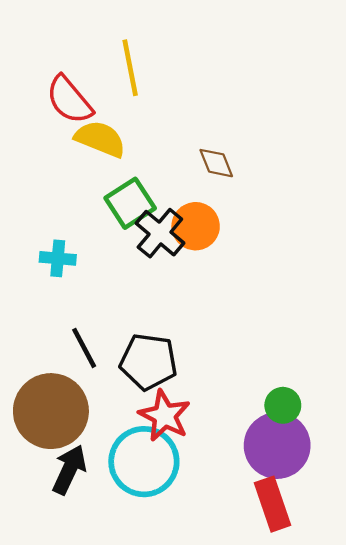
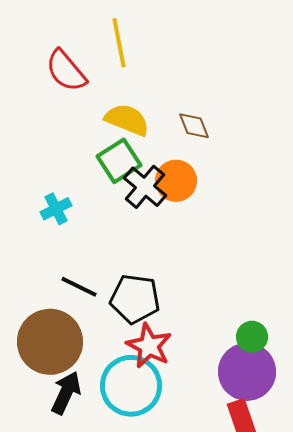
yellow semicircle: (100, 139) -> (127, 120), moved
cyan cross: (58, 258) -> (56, 209), turned -32
black line: (84, 348) -> (79, 287), turned -36

